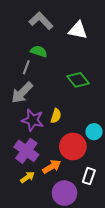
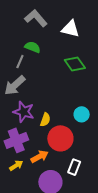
green diamond: (78, 80) -> (75, 64), moved
yellow semicircle: (56, 116) -> (45, 120), moved
cyan circle: (94, 132) -> (82, 114), moved
purple cross: (26, 151) -> (16, 140), turned 30

